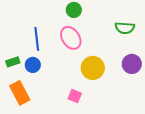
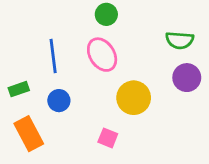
purple circle: (132, 64) -> (187, 78), moved
blue circle: (33, 65) -> (59, 101), moved

